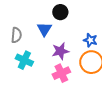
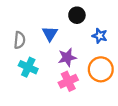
black circle: (60, 12) -> (77, 15), moved
blue star: (90, 40) -> (100, 36), moved

